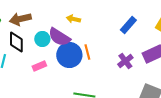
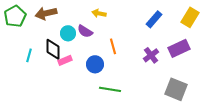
purple semicircle: (59, 37) -> (85, 31), size x0.7
black diamond: (16, 42) -> (53, 49), moved
blue circle: (69, 55) -> (95, 64), moved, size x0.7

